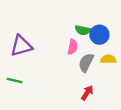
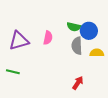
pink semicircle: (73, 47) -> (48, 38), moved
gray semicircle: (86, 63) -> (77, 46), moved, turned -30

